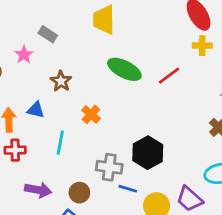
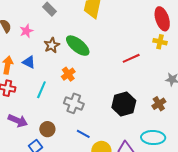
pink star: (24, 55) -> (26, 31), moved
green ellipse: (124, 69) -> (78, 46), moved
black hexagon: (148, 153) -> (124, 104), moved
gray cross: (109, 167) -> (74, 103), moved

